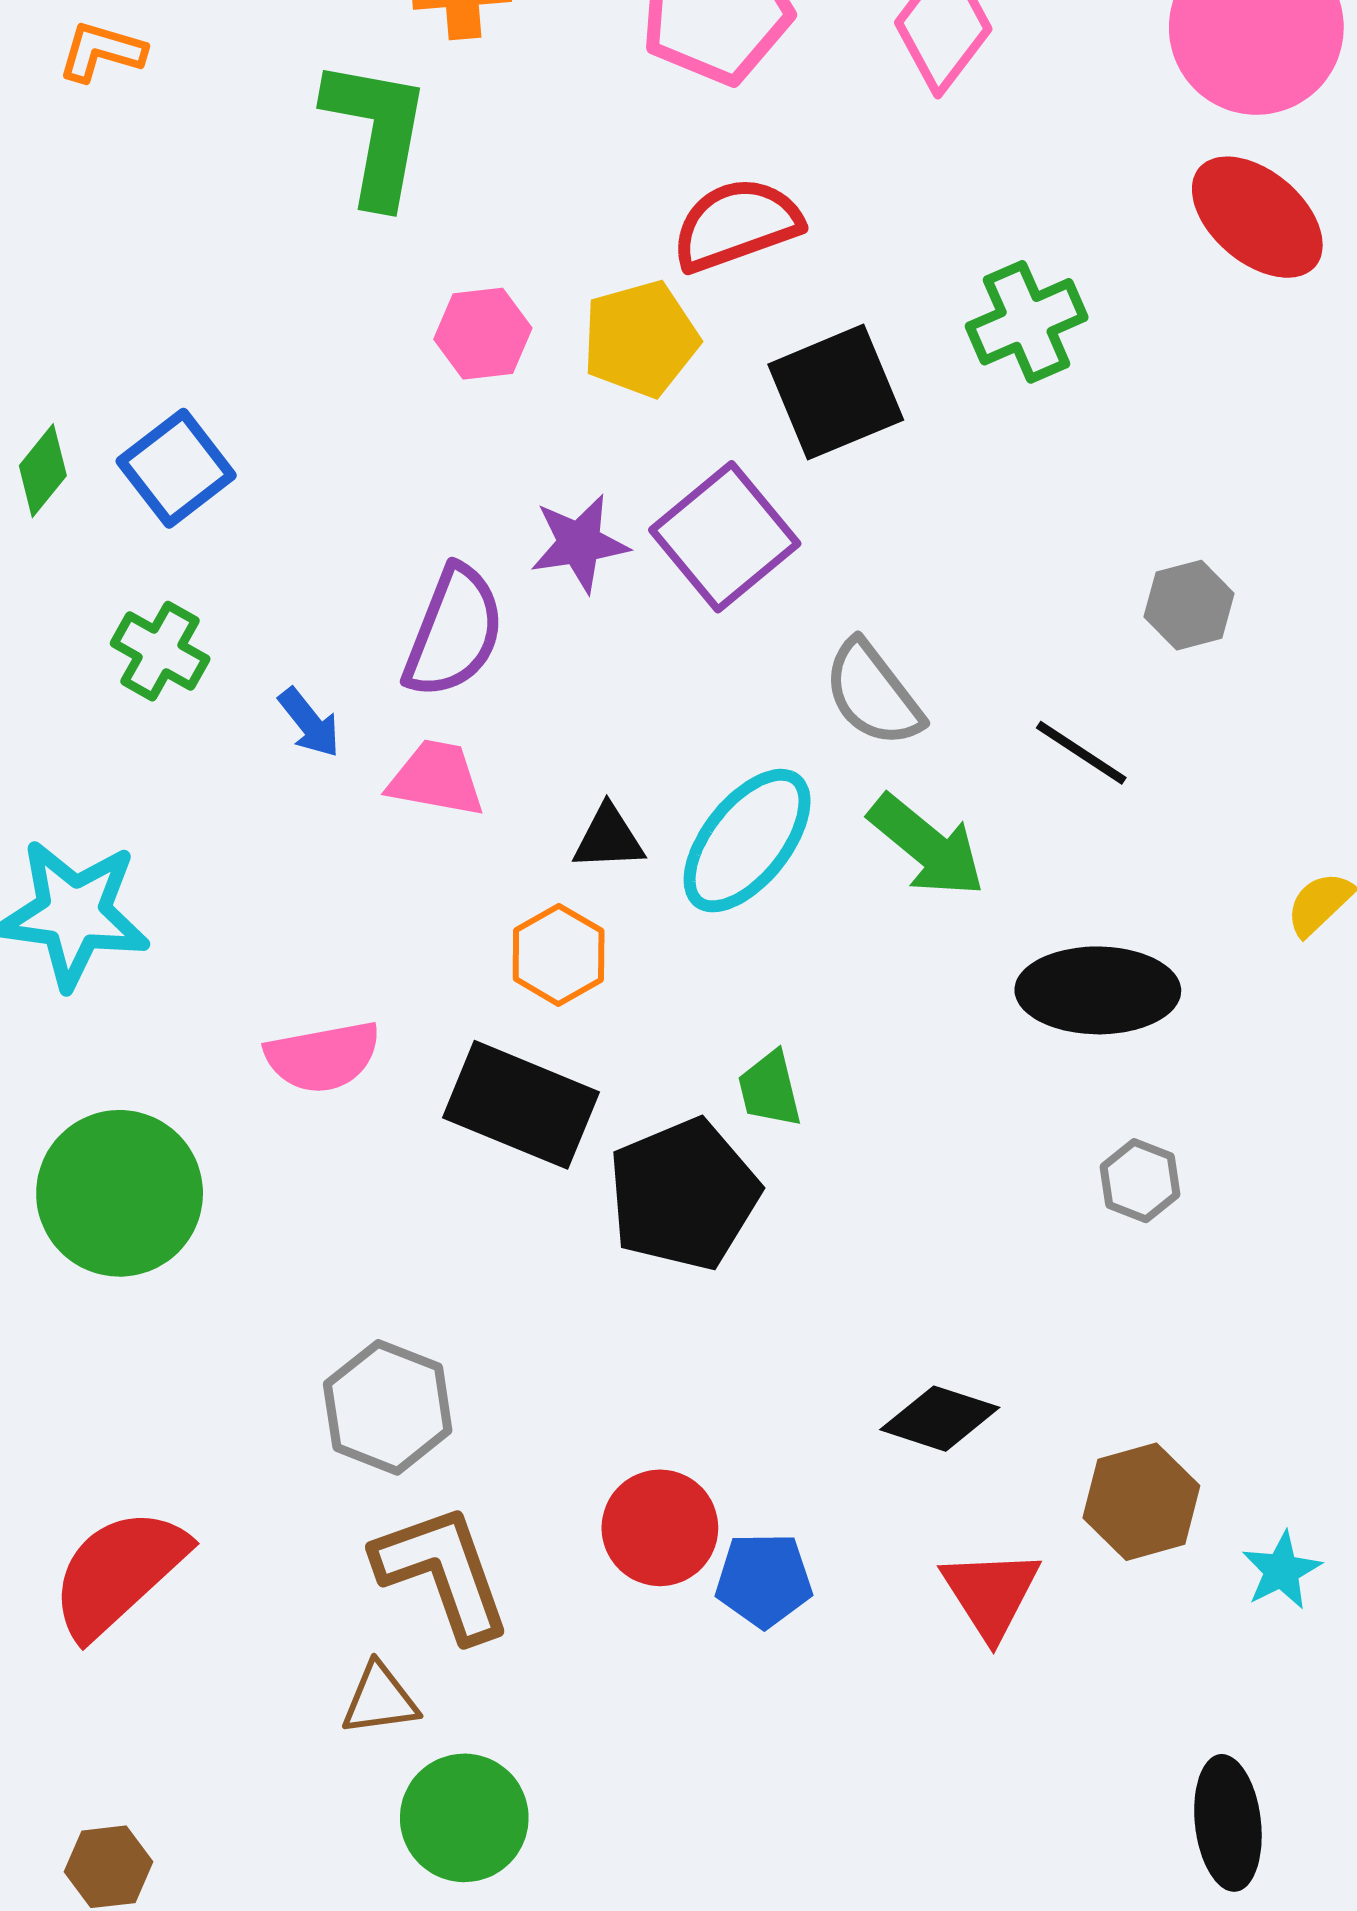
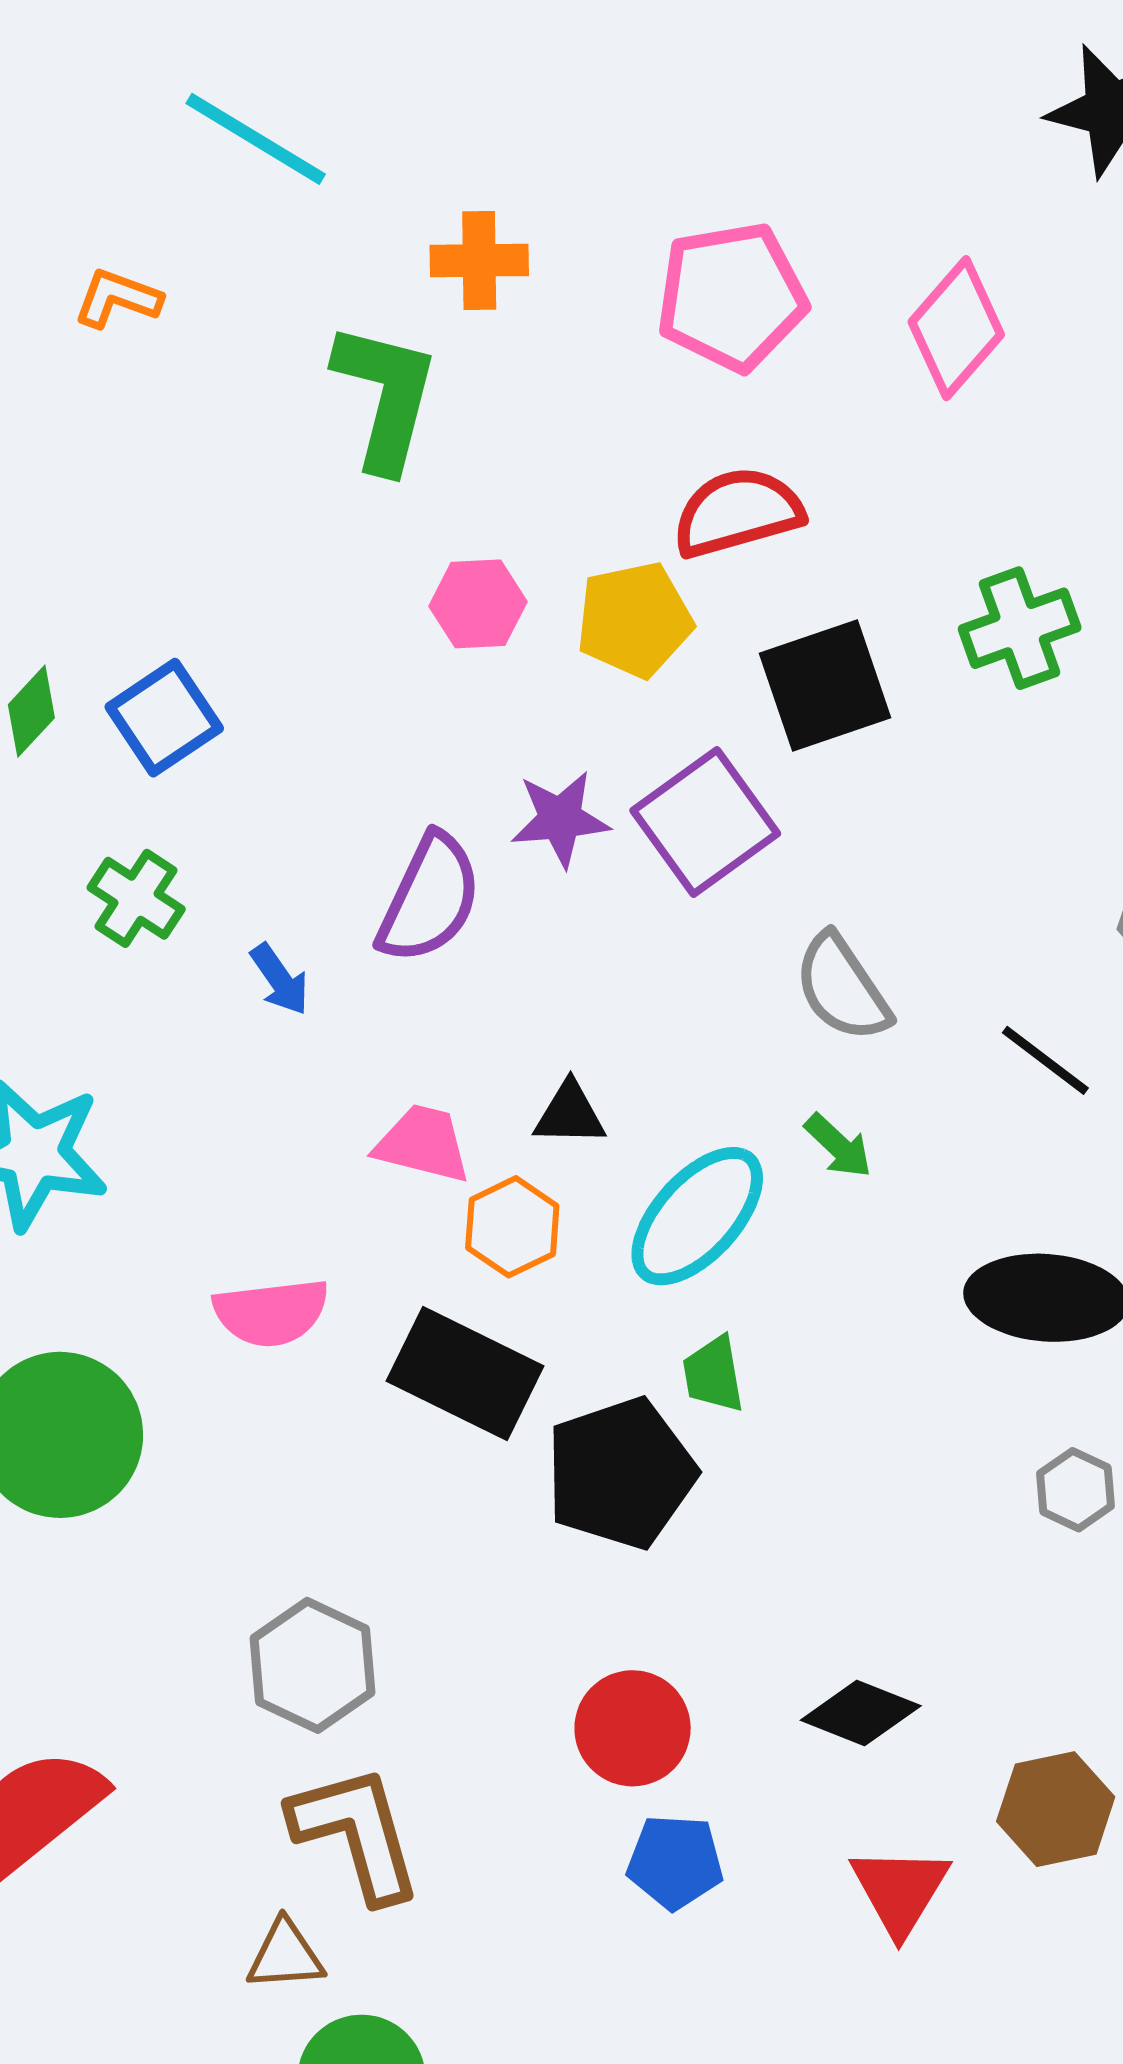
pink trapezoid: (436, 779) -> (423, 1144), moved
cyan ellipse: (747, 841) -> (697, 1216), moved
green arrow: (927, 846) -> (838, 1146), moved, size x0.6
red circle: (660, 1528) -> (633, 1728), moved

